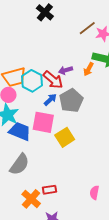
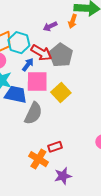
red arrow: (53, 80) -> (41, 53), moved
blue arrow: (50, 100) -> (28, 65), moved
gray semicircle: (19, 164) -> (33, 113), moved

